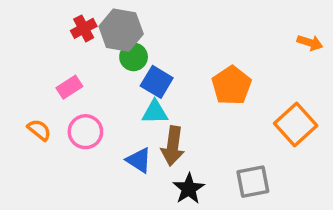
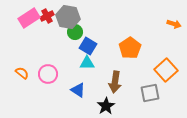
pink rectangle: (69, 87) -> (29, 18), moved, size x1.5
brown arrow: (173, 146) -> (115, 82), moved
gray square: (253, 182) -> (150, 93), moved

